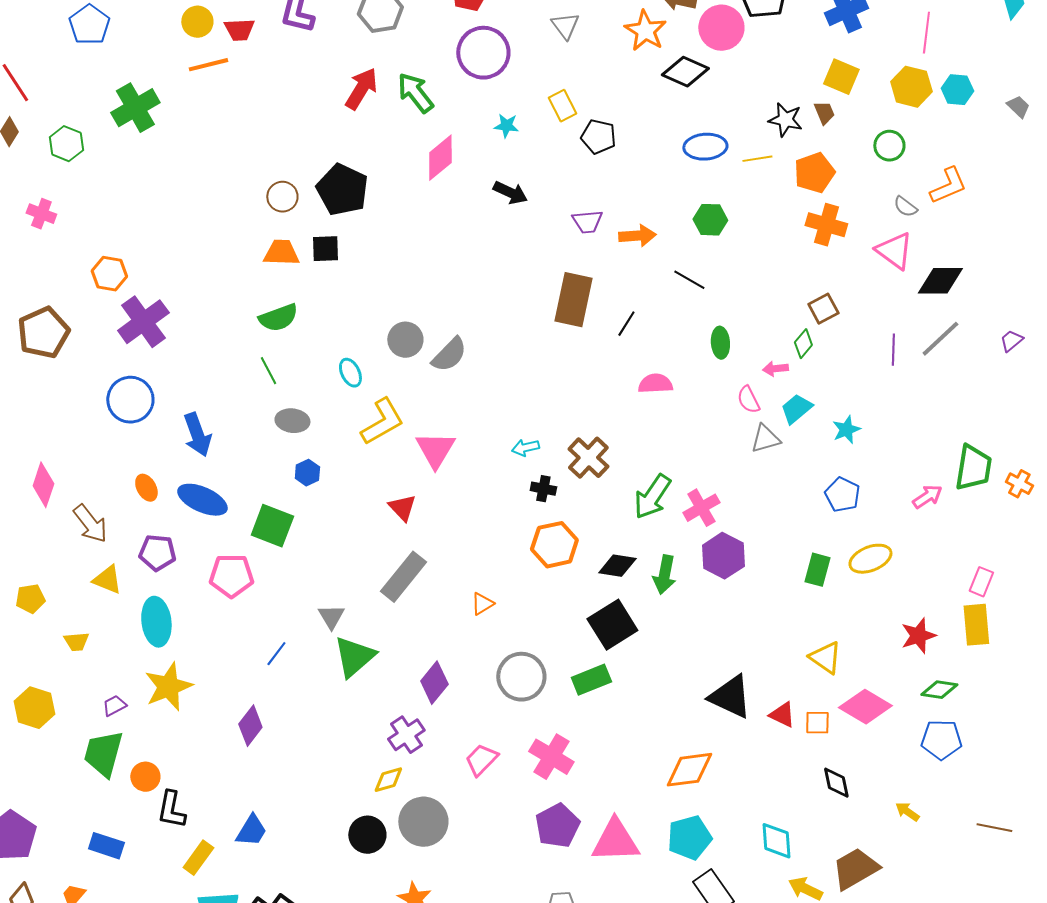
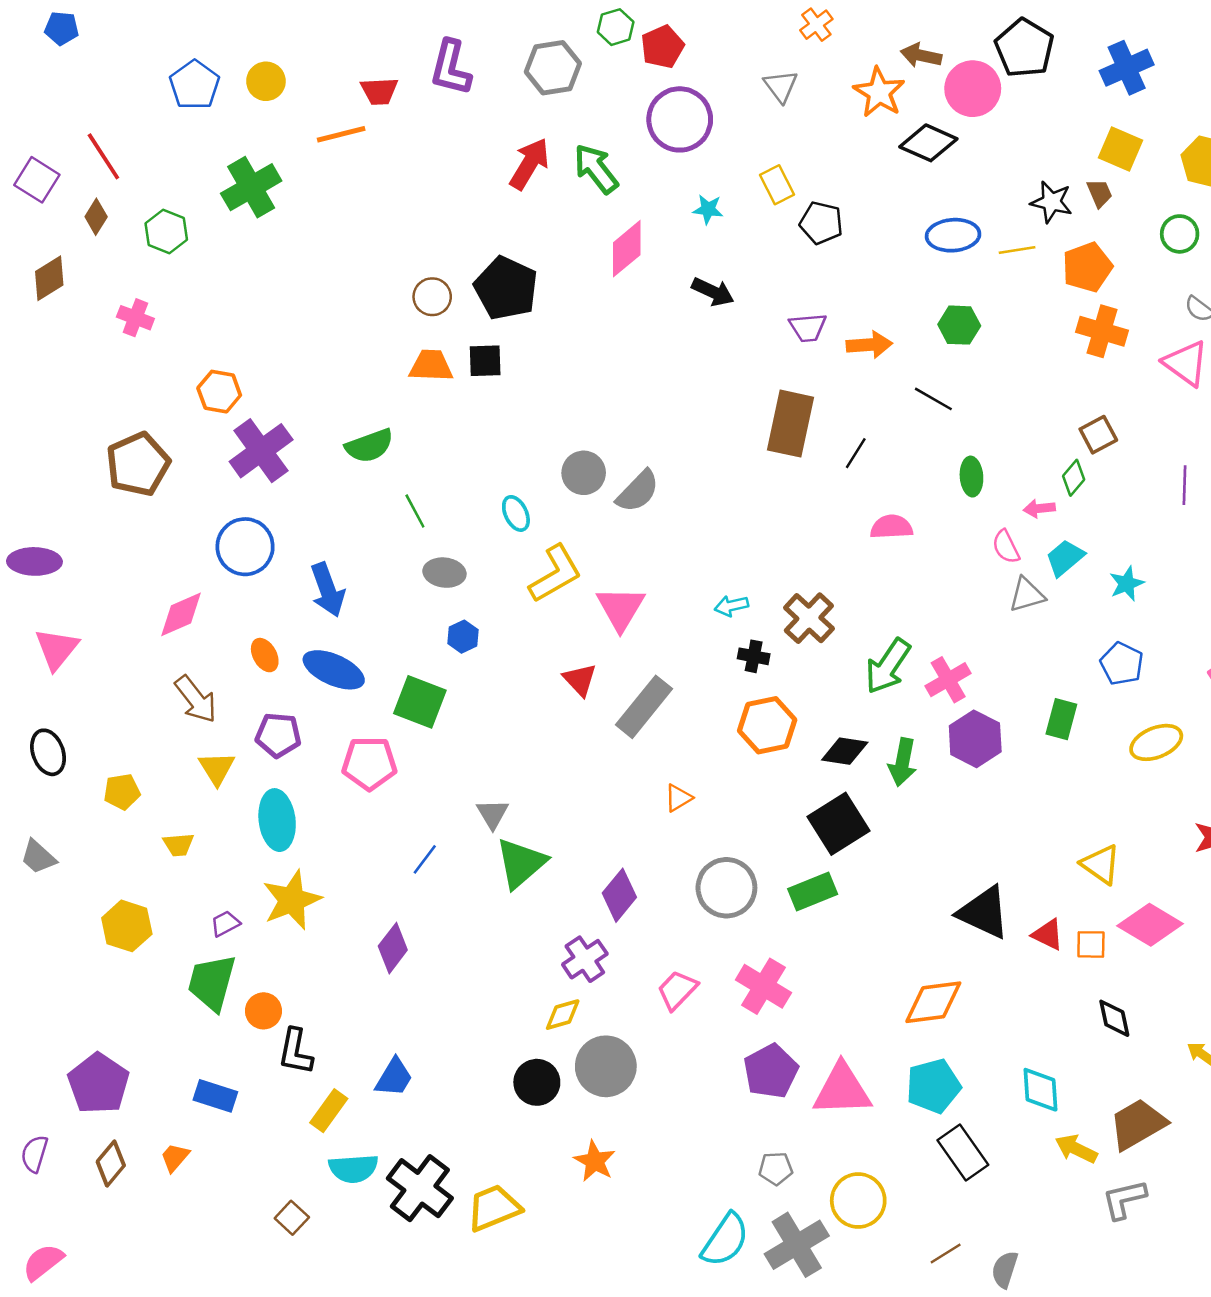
yellow circle: (197, 22) -> (266, 81), moved
green semicircle: (278, 318) -> (369, 446), moved
pink diamond: (43, 485) -> (181, 614), moved, turned 48
green rectangle: (817, 570) -> (1061, 719), moved
gray rectangle: (403, 577) -> (644, 707), moved
yellow triangle: (107, 580) -> (217, 768), turned 36

